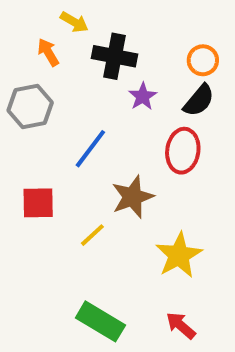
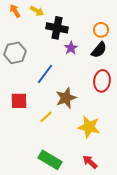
orange arrow: (48, 52) -> (15, 11), moved
red ellipse: (183, 151) -> (102, 81), moved
yellow star: (179, 255) -> (89, 127), turned -30

